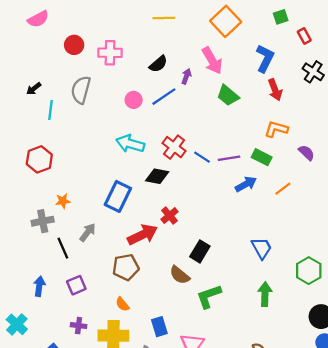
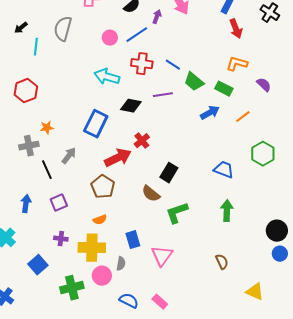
green trapezoid: (228, 95) -> (194, 82), moved
red cross: (174, 147) -> (142, 64), moved, turned -30
blue line: (202, 157) -> (173, 65), moved
purple line: (229, 158) -> (163, 95), moved
blue trapezoid: (262, 248) -> (224, 170), turned -40
brown pentagon: (126, 267) -> (103, 187), turned -30
green hexagon: (309, 271) -> (263, 154), moved
orange semicircle: (122, 304) -> (100, 220), turned -72

